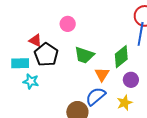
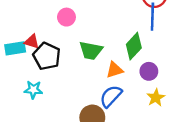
cyan rectangle: (20, 63) -> (15, 48), moved
orange triangle: (102, 74) -> (114, 70), turned 49
yellow star: (125, 103) -> (156, 98), moved

